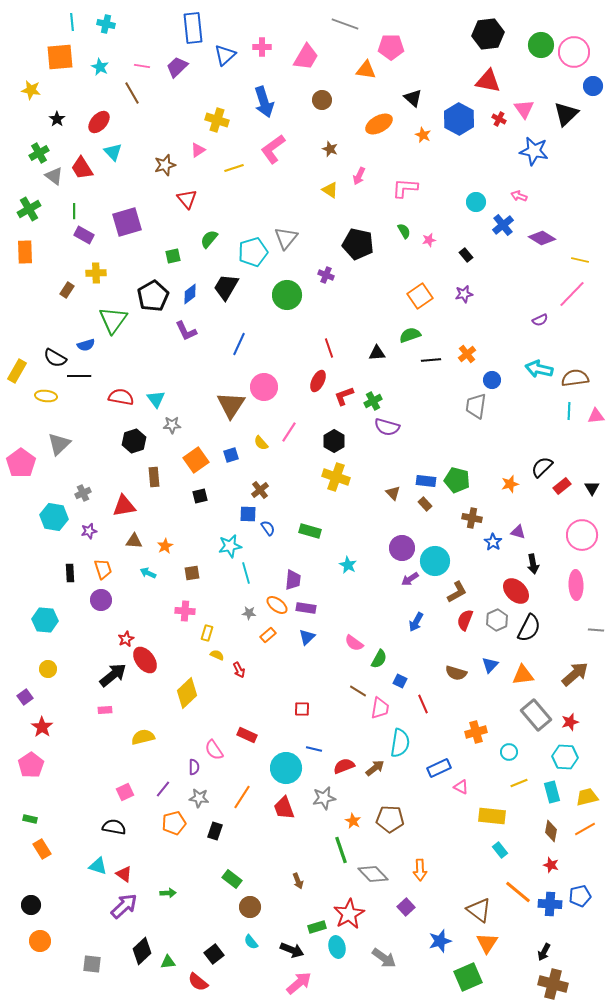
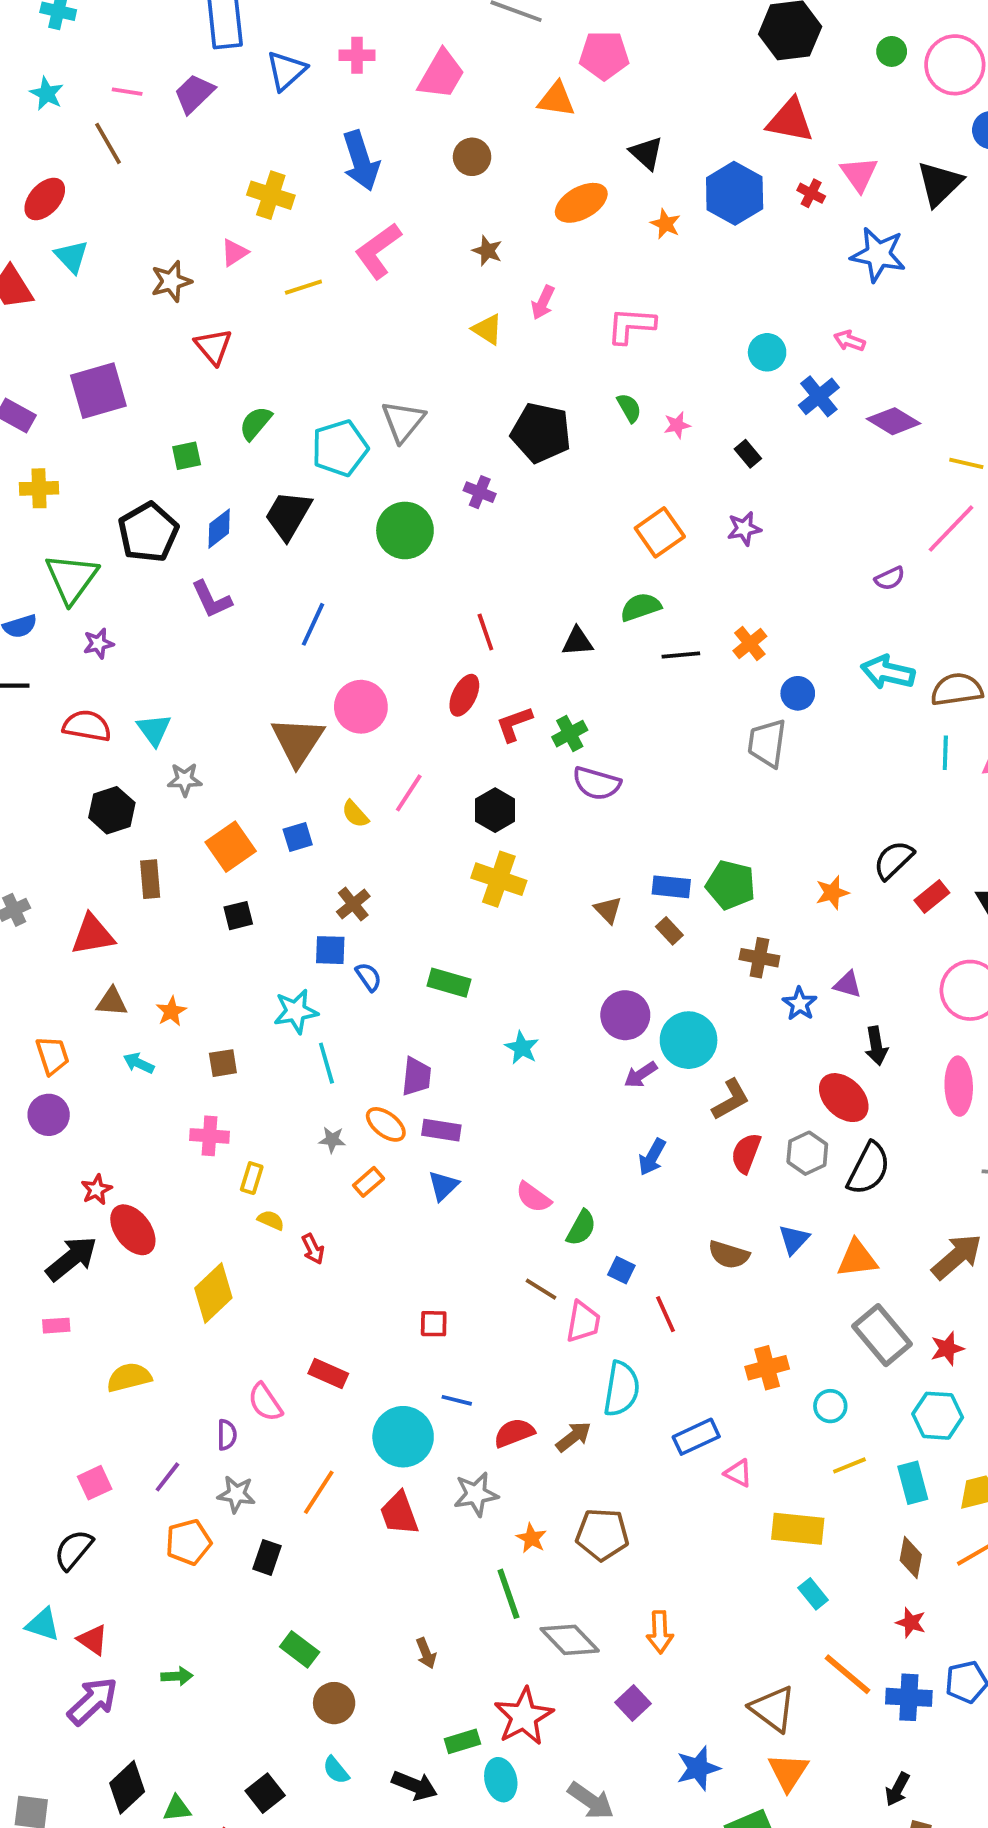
green circle: (541, 45) -> (892, 51), size x0.6
purple star: (89, 531) -> (98, 643), moved
black semicircle: (114, 827) -> (73, 1550), turned -60

